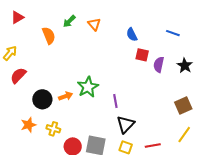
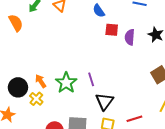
green star: (88, 87) -> (66, 83), moved
orange arrow: (66, 96) -> (41, 81), turned -96
yellow cross: (53, 129) -> (36, 99), moved, turned 32

